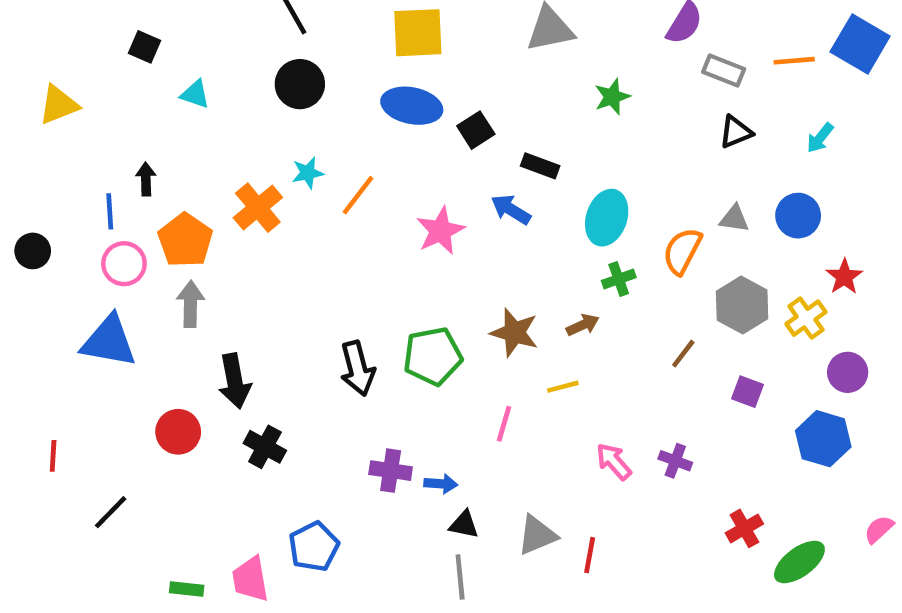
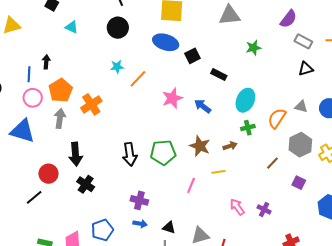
orange cross: (258, 208) -> (91, 104), moved
blue arrow: (511, 209) -> (203, 106), moved
blue arrow: (441, 484) -> (140, 224), moved
black line: (111, 512) -> (34, 197), moved

